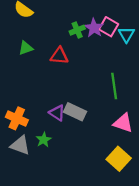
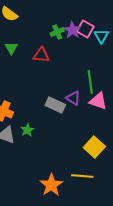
green triangle: (26, 48) -> (11, 48), turned -40
purple triangle: (57, 113) -> (73, 98), moved
pink triangle: (123, 123) -> (98, 101), moved

